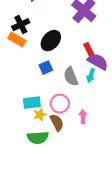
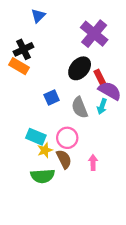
black ellipse: (51, 41) -> (80, 68), moved
cyan rectangle: (32, 103) -> (36, 137), turned 30
pink arrow: (83, 117) -> (93, 162), moved

